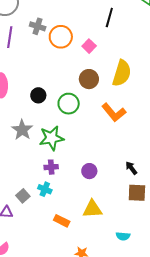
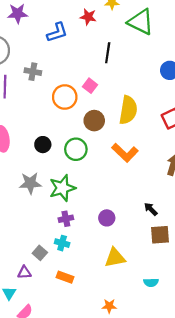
orange circle: (61, 37) -> (65, 97), moved
gray star: (22, 130) -> (30, 183), turned -30
orange rectangle: (62, 221) -> (65, 277), moved

